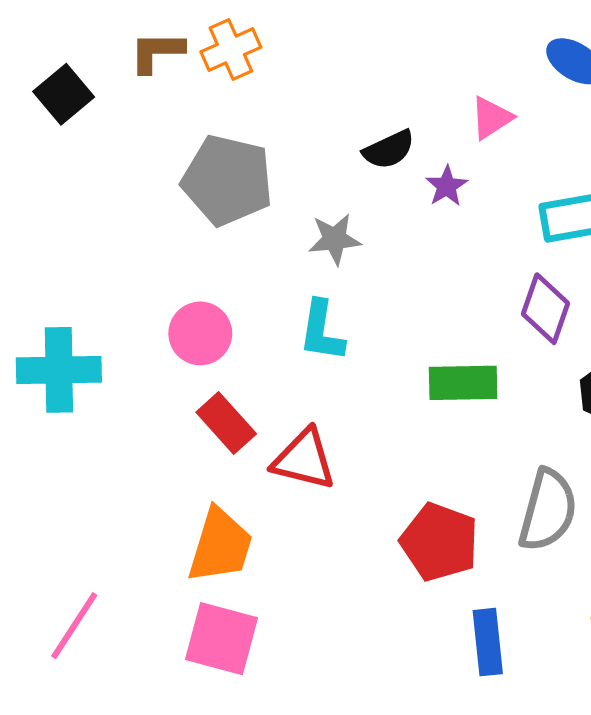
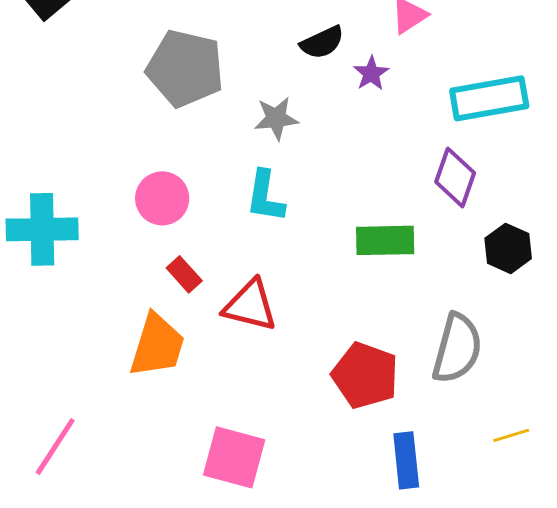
red rectangle: (226, 423) -> (184, 274), size x0.7
orange trapezoid: (220, 546) -> (157, 345), moved
pink square: (221, 639) -> (234, 457), moved

